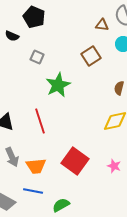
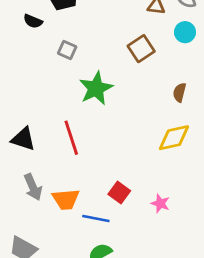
red square: (75, 161) -> (119, 192), size x0.6
pink star: (114, 166) -> (160, 203), moved
blue line: (33, 191) -> (96, 219), moved

